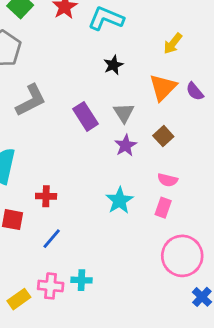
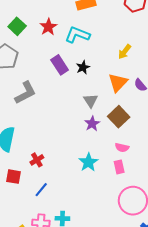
purple rectangle: (85, 116) -> (60, 65), moved
brown square: (163, 136) -> (119, 117), size x1.5
red cross: (46, 196) -> (37, 160), turned -32
pink rectangle: (163, 208) -> (119, 167), turned -32

